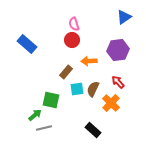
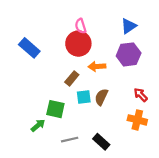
blue triangle: (124, 17) -> (129, 26), moved
red circle: (72, 40) -> (78, 44), size x1.5
red arrow: (118, 82) -> (141, 95), moved
orange cross: (111, 103) -> (137, 120), moved, turned -30
gray line: (44, 128) -> (70, 140), moved

